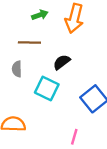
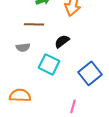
gray semicircle: (17, 69) -> (23, 47), turned -96

